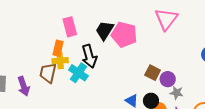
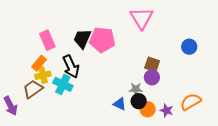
orange rectangle: (58, 48) -> (39, 63), turned 35
brown trapezoid: (48, 73) -> (33, 89), turned 50
brown square: (153, 73) -> (152, 64), moved
gray star: (177, 93) -> (136, 89), moved

